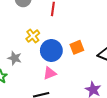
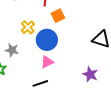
orange square: (77, 47) -> (58, 16), moved

